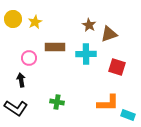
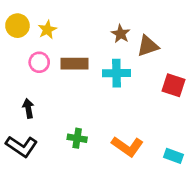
pink circle: (29, 58) -> (39, 62), moved
red square: (117, 67) -> (174, 85), moved
orange L-shape: (108, 103) -> (127, 146), moved, turned 35

